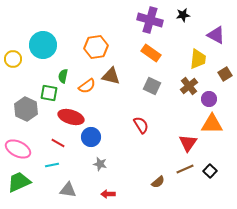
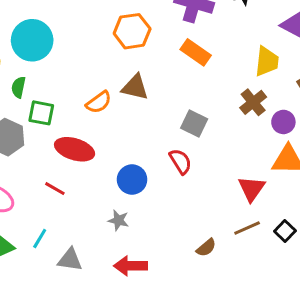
orange hexagon: (96, 47) -> (132, 31), moved
green semicircle: (63, 76) -> (19, 87), moved
gray square: (152, 86) -> (194, 124), moved
blue circle: (91, 137) -> (132, 180), moved
cyan line: (52, 165) -> (40, 239), moved, turned -48
red arrow: (108, 194) -> (131, 266), size x1.5

